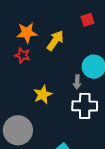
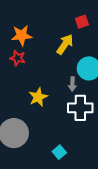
yellow arrow: (55, 41) -> (65, 44), moved

